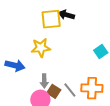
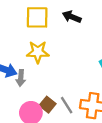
yellow square: (51, 19) -> (37, 17), moved
gray arrow: (44, 81) -> (21, 78), moved

